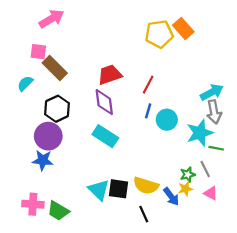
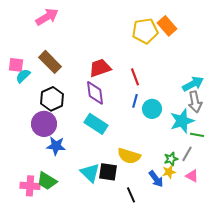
pink square: (38, 52) -> (16, 65), moved
red line: (148, 85) -> (135, 77), turned -48
blue star: (43, 160) -> (56, 146), moved
gray line: (205, 169) -> (187, 154), turned 56
yellow semicircle: (146, 186) -> (129, 156), moved
green trapezoid: (58, 211) -> (47, 181), moved

